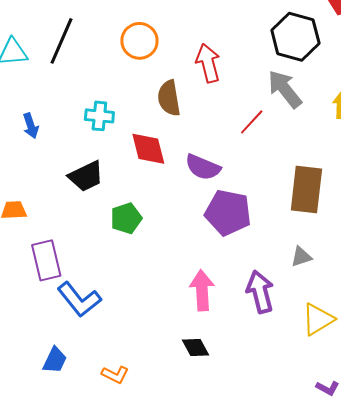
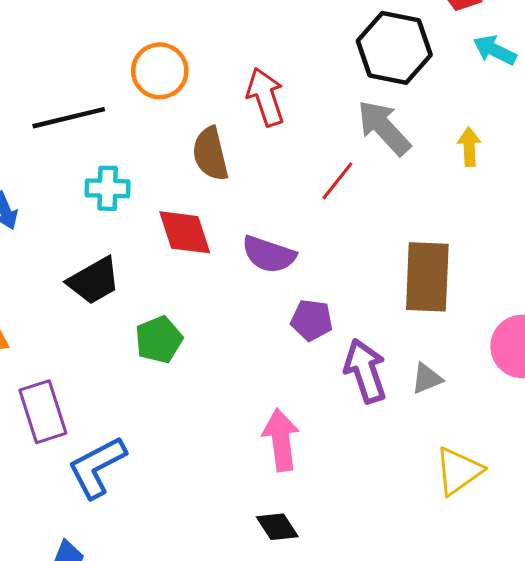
black line: (61, 41) -> (69, 118), moved, turned 57
purple pentagon: (228, 213) -> (312, 320), size x0.6
purple arrow: (260, 292) -> (365, 371), moved
blue L-shape: (79, 300) -> (97, 467), turned 105

